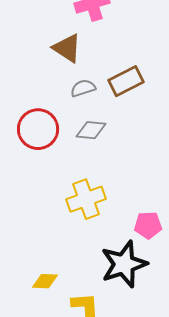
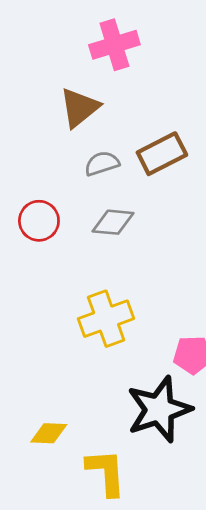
brown triangle: (67, 48) -> (79, 108), turned 48
red circle: (38, 129) -> (39, 221), size x0.7

